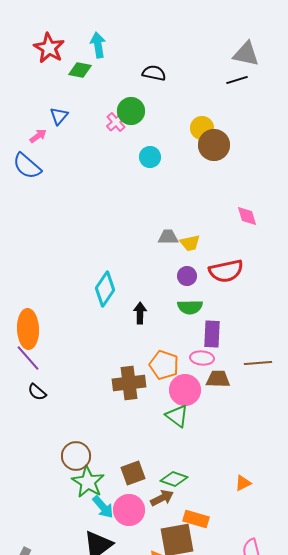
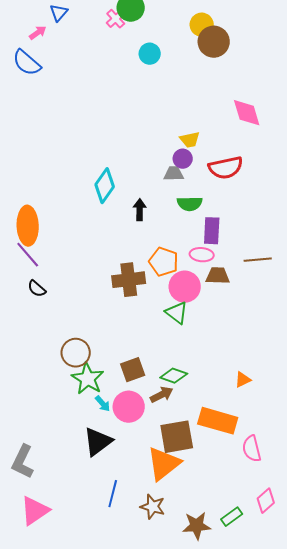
pink diamond: (247, 216) -> (247, 113), size x1.4
gray trapezoid: (168, 237) -> (174, 174), moved
purple circle: (187, 276) -> (183, 159), moved
cyan arrow: (103, 507) -> (103, 404), size x0.7
orange rectangle: (196, 519) -> (218, 421), moved, size x1.5

